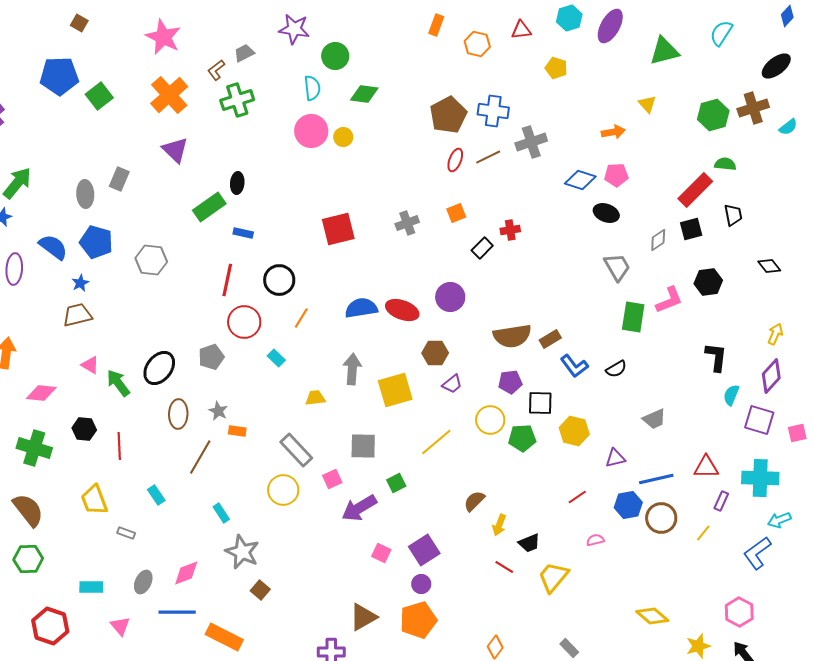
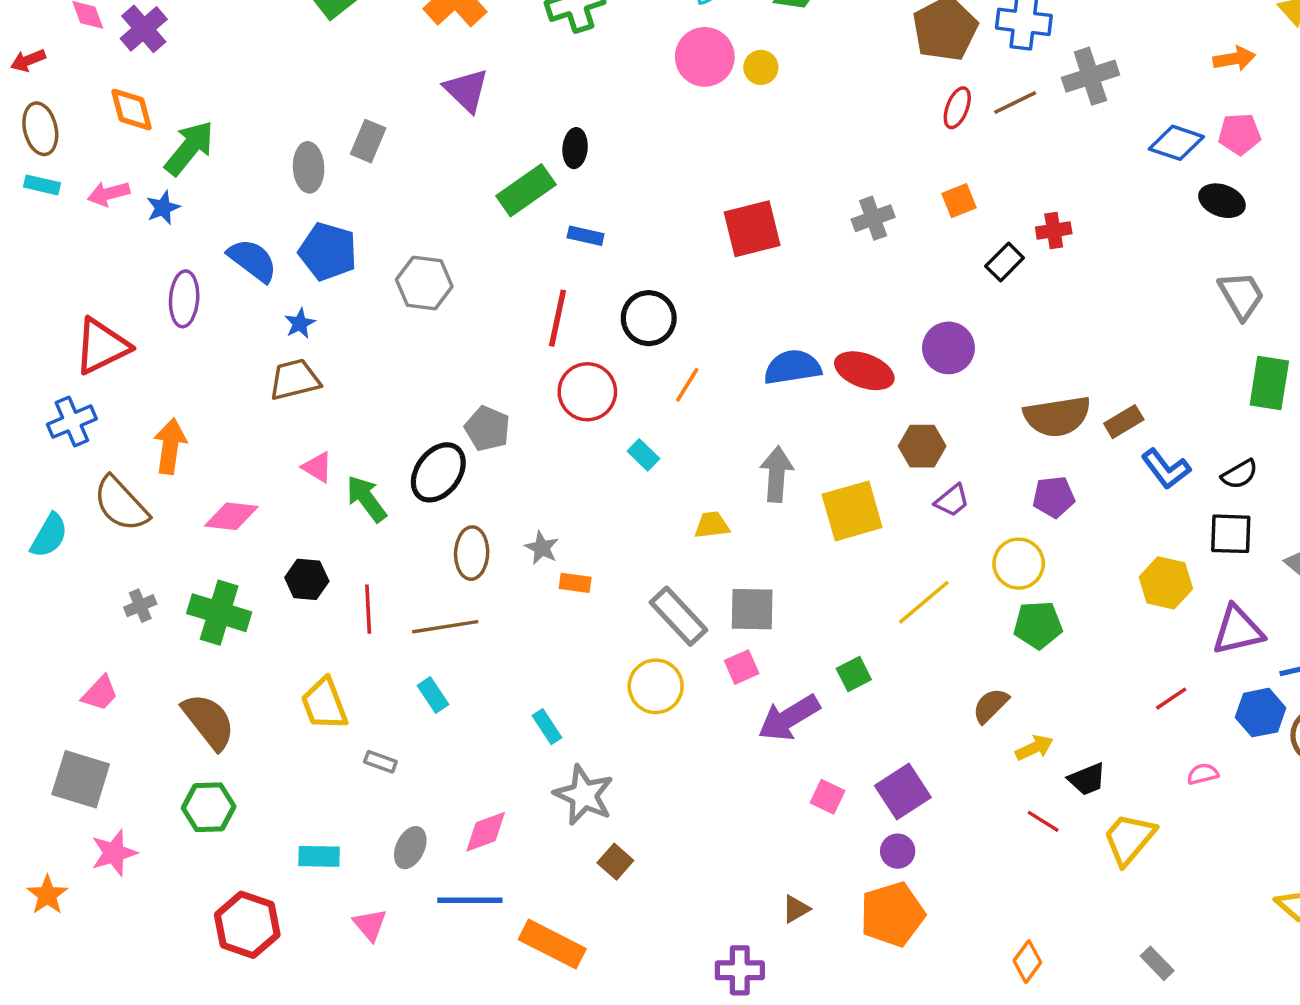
gray pentagon: (211, 357) -> (487, 429), moved, turned -30
black square: (540, 403) -> (1231, 534), moved
green pentagon: (522, 438) -> (1038, 625), moved
gray square: (363, 446) -> (752, 609), moved
brown line: (200, 457) -> (445, 627), moved, turned 51
purple triangle: (615, 458) -> (1238, 630), size x1.5
yellow arrow: (499, 525) -> (1034, 748), turned -135
brown triangle: (363, 617) -> (796, 909), size x0.6

